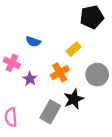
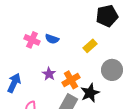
pink cross: (12, 63) -> (32, 40), moved
orange cross: (60, 72) -> (71, 80), moved

